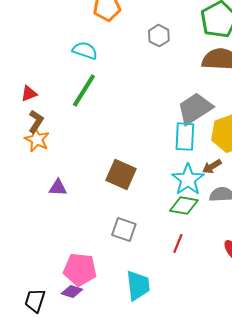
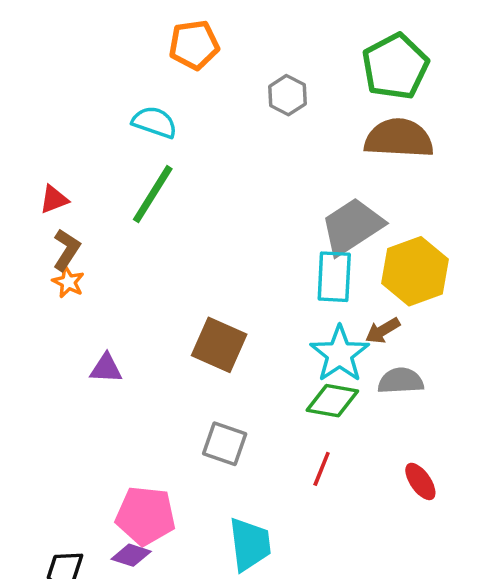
orange star: (37, 140) -> (68, 282), size x0.7

